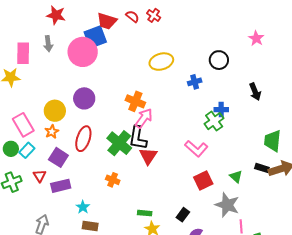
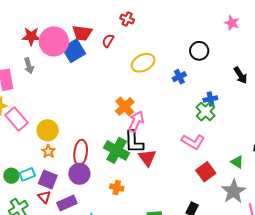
red semicircle: (132, 16) -> (108, 41), moved, turned -88
pink circle: (83, 52) -> (54, 41), moved
purple circle: (84, 98) -> (79, 174), moved
orange cross: (135, 101) -> (125, 107), turned 36
pink rectangle: (23, 125) -> (16, 119), moved
cyan rectangle: (27, 150) -> (27, 174), turned 35
purple square: (58, 157) -> (48, 180), moved
gray star: (227, 205) -> (234, 191), turned 30

